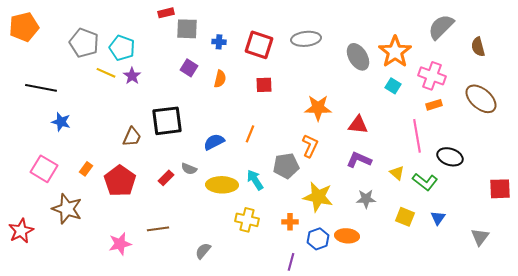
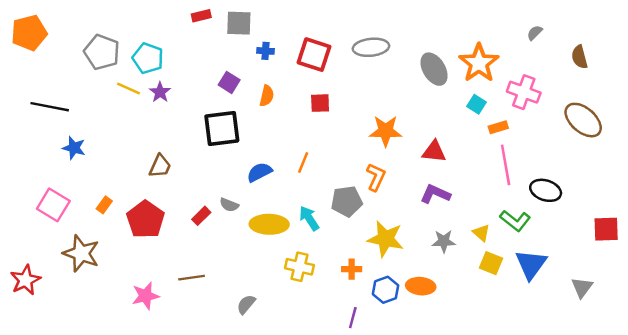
gray semicircle: (441, 27) -> (535, 33), size x0.5
gray square: (187, 29) -> (239, 23), moved
orange rectangle: (434, 105) -> (498, 127), moved
black square: (167, 121) -> (222, 129), moved
yellow triangle: (397, 173) -> (481, 233), moved
blue triangle: (438, 218) -> (531, 264), size x1.8

